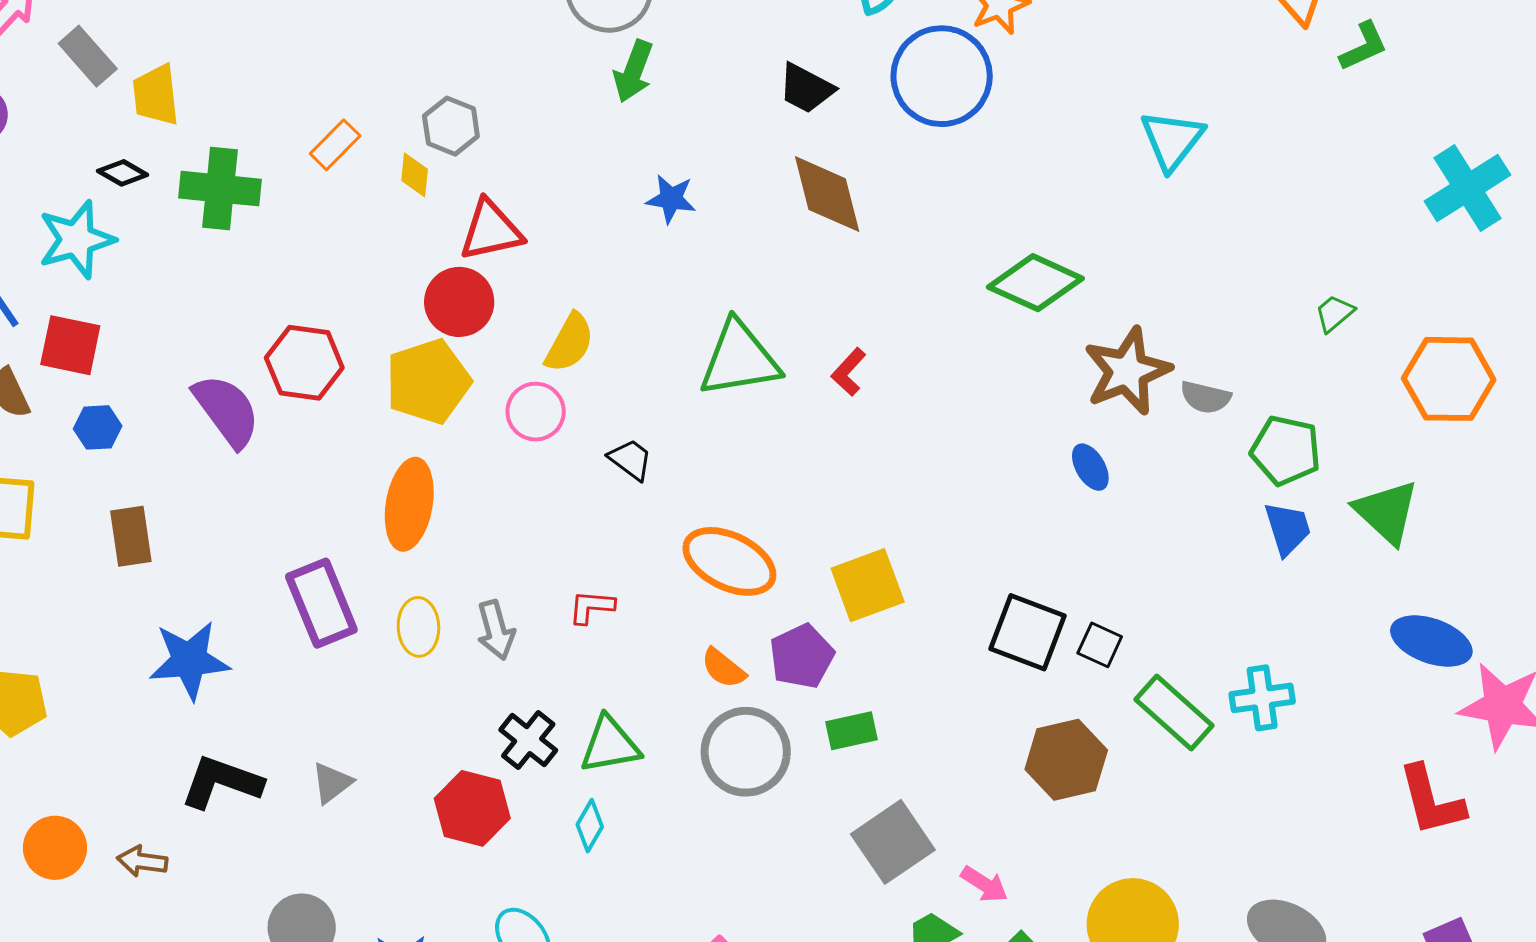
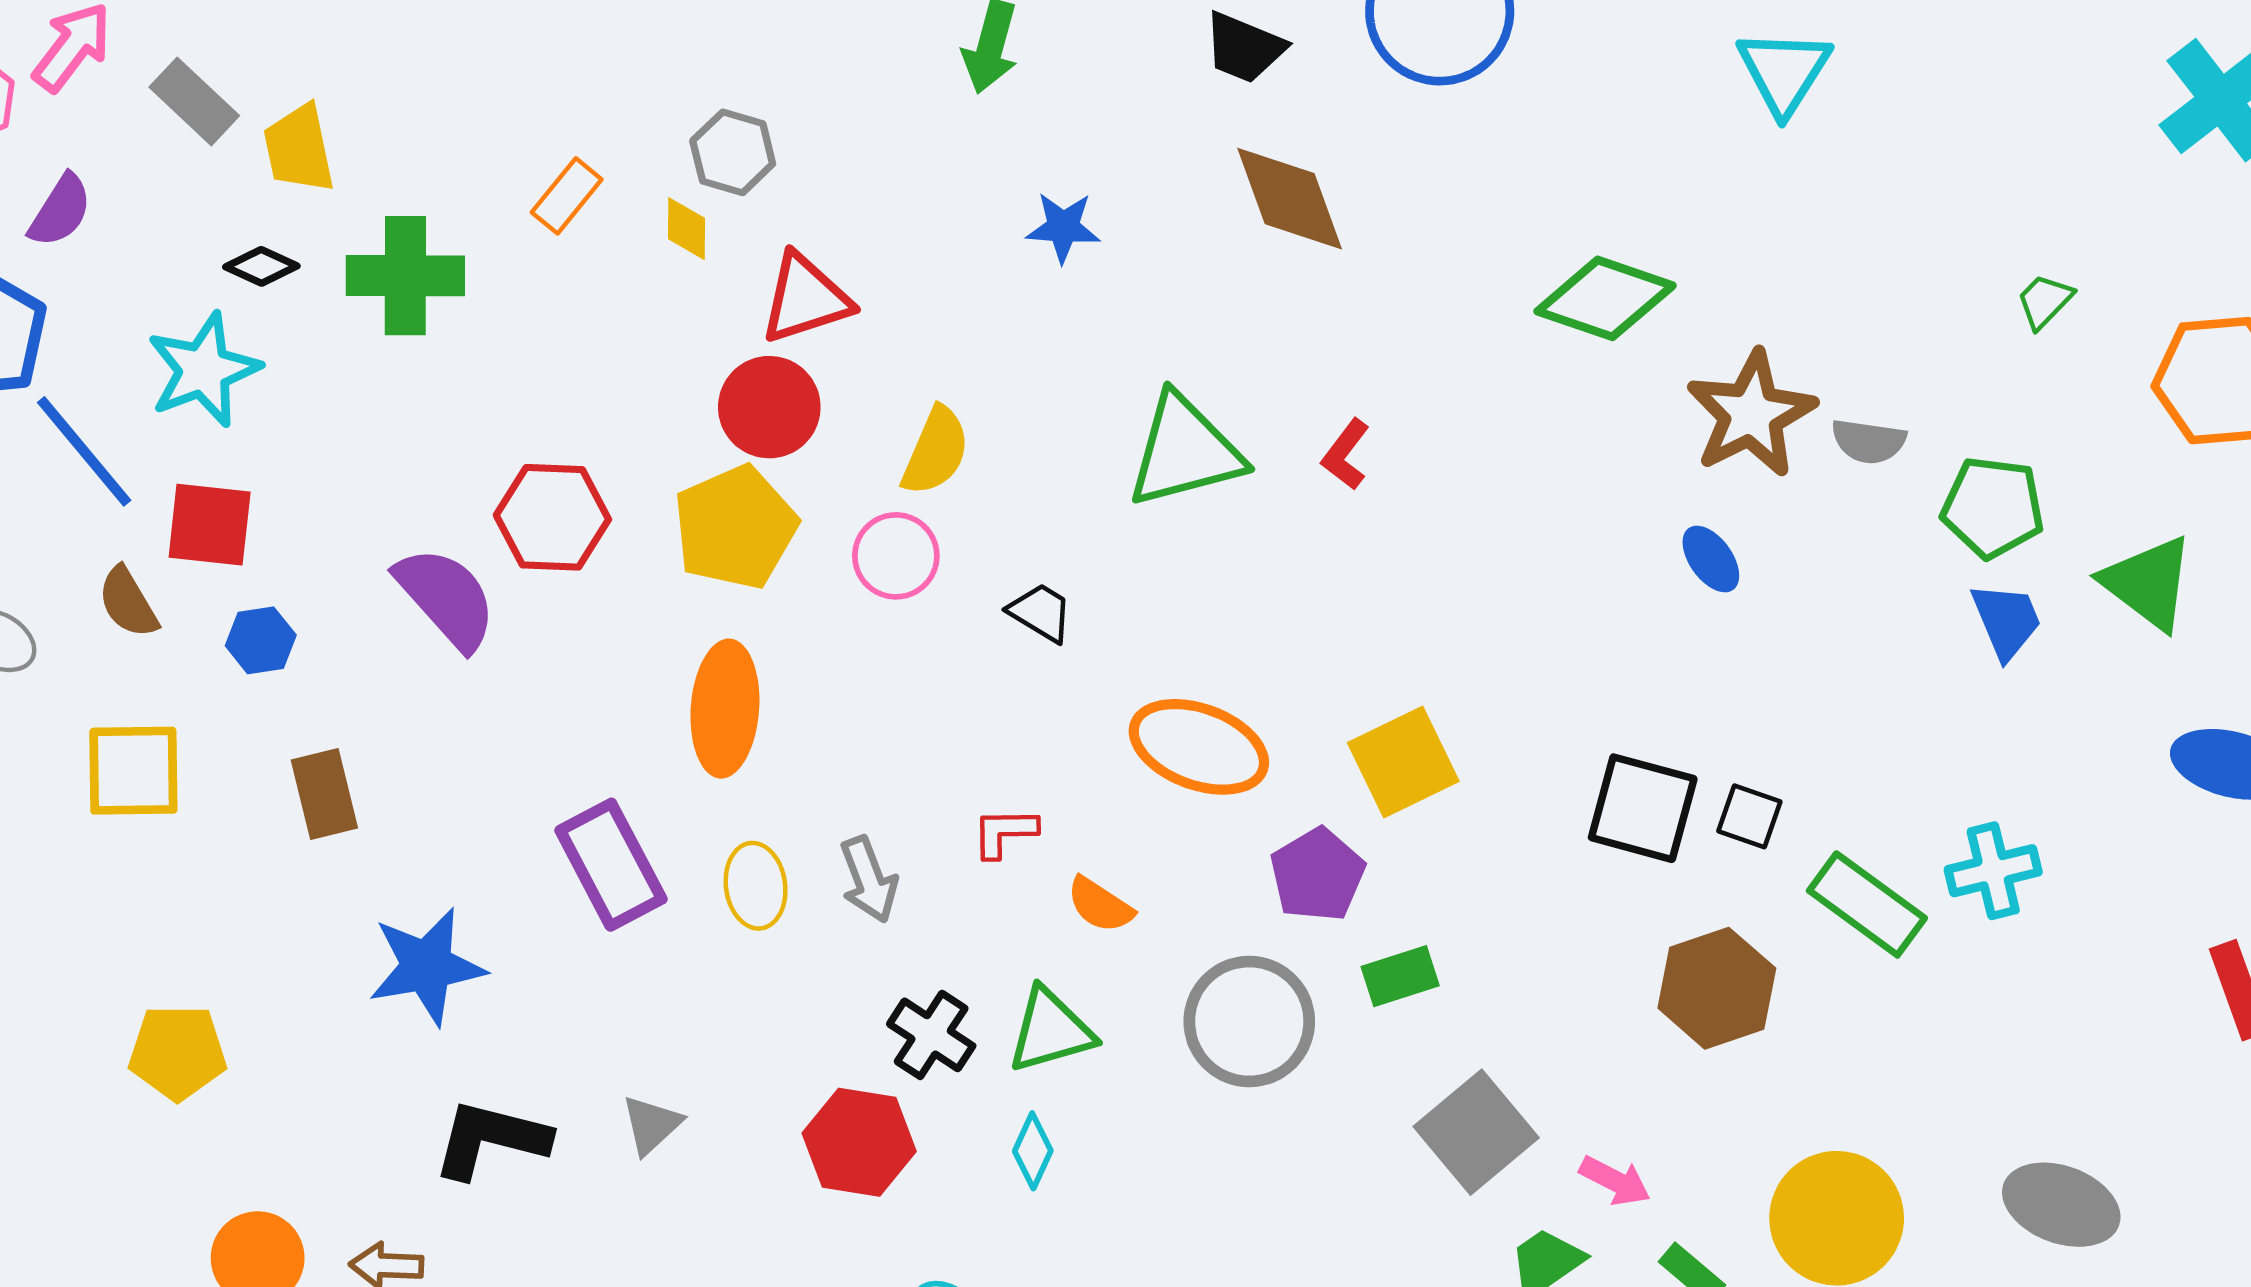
orange semicircle: (723, 668) -> (1100, 905), moved

